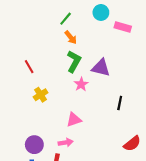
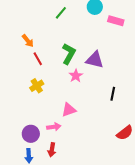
orange arrow: (71, 37) -> (28, 41), moved
red line: (29, 67) -> (38, 59), moved
pink arrow: (66, 143) -> (54, 127), moved

